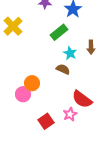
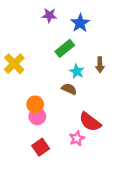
yellow cross: (13, 26) -> (14, 64), moved
pink circle: (23, 94) -> (37, 116), moved
red square: (46, 121) -> (41, 147), moved

